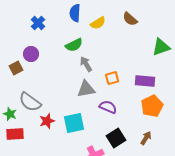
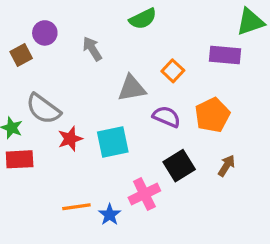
green semicircle: (74, 45) -> (143, 19), moved
gray arrow: (86, 64) -> (92, 49), moved
orange square: (112, 78) -> (173, 71), turned -32
purple rectangle: (145, 81) -> (225, 55), moved
orange pentagon: (152, 106) -> (212, 115), moved

